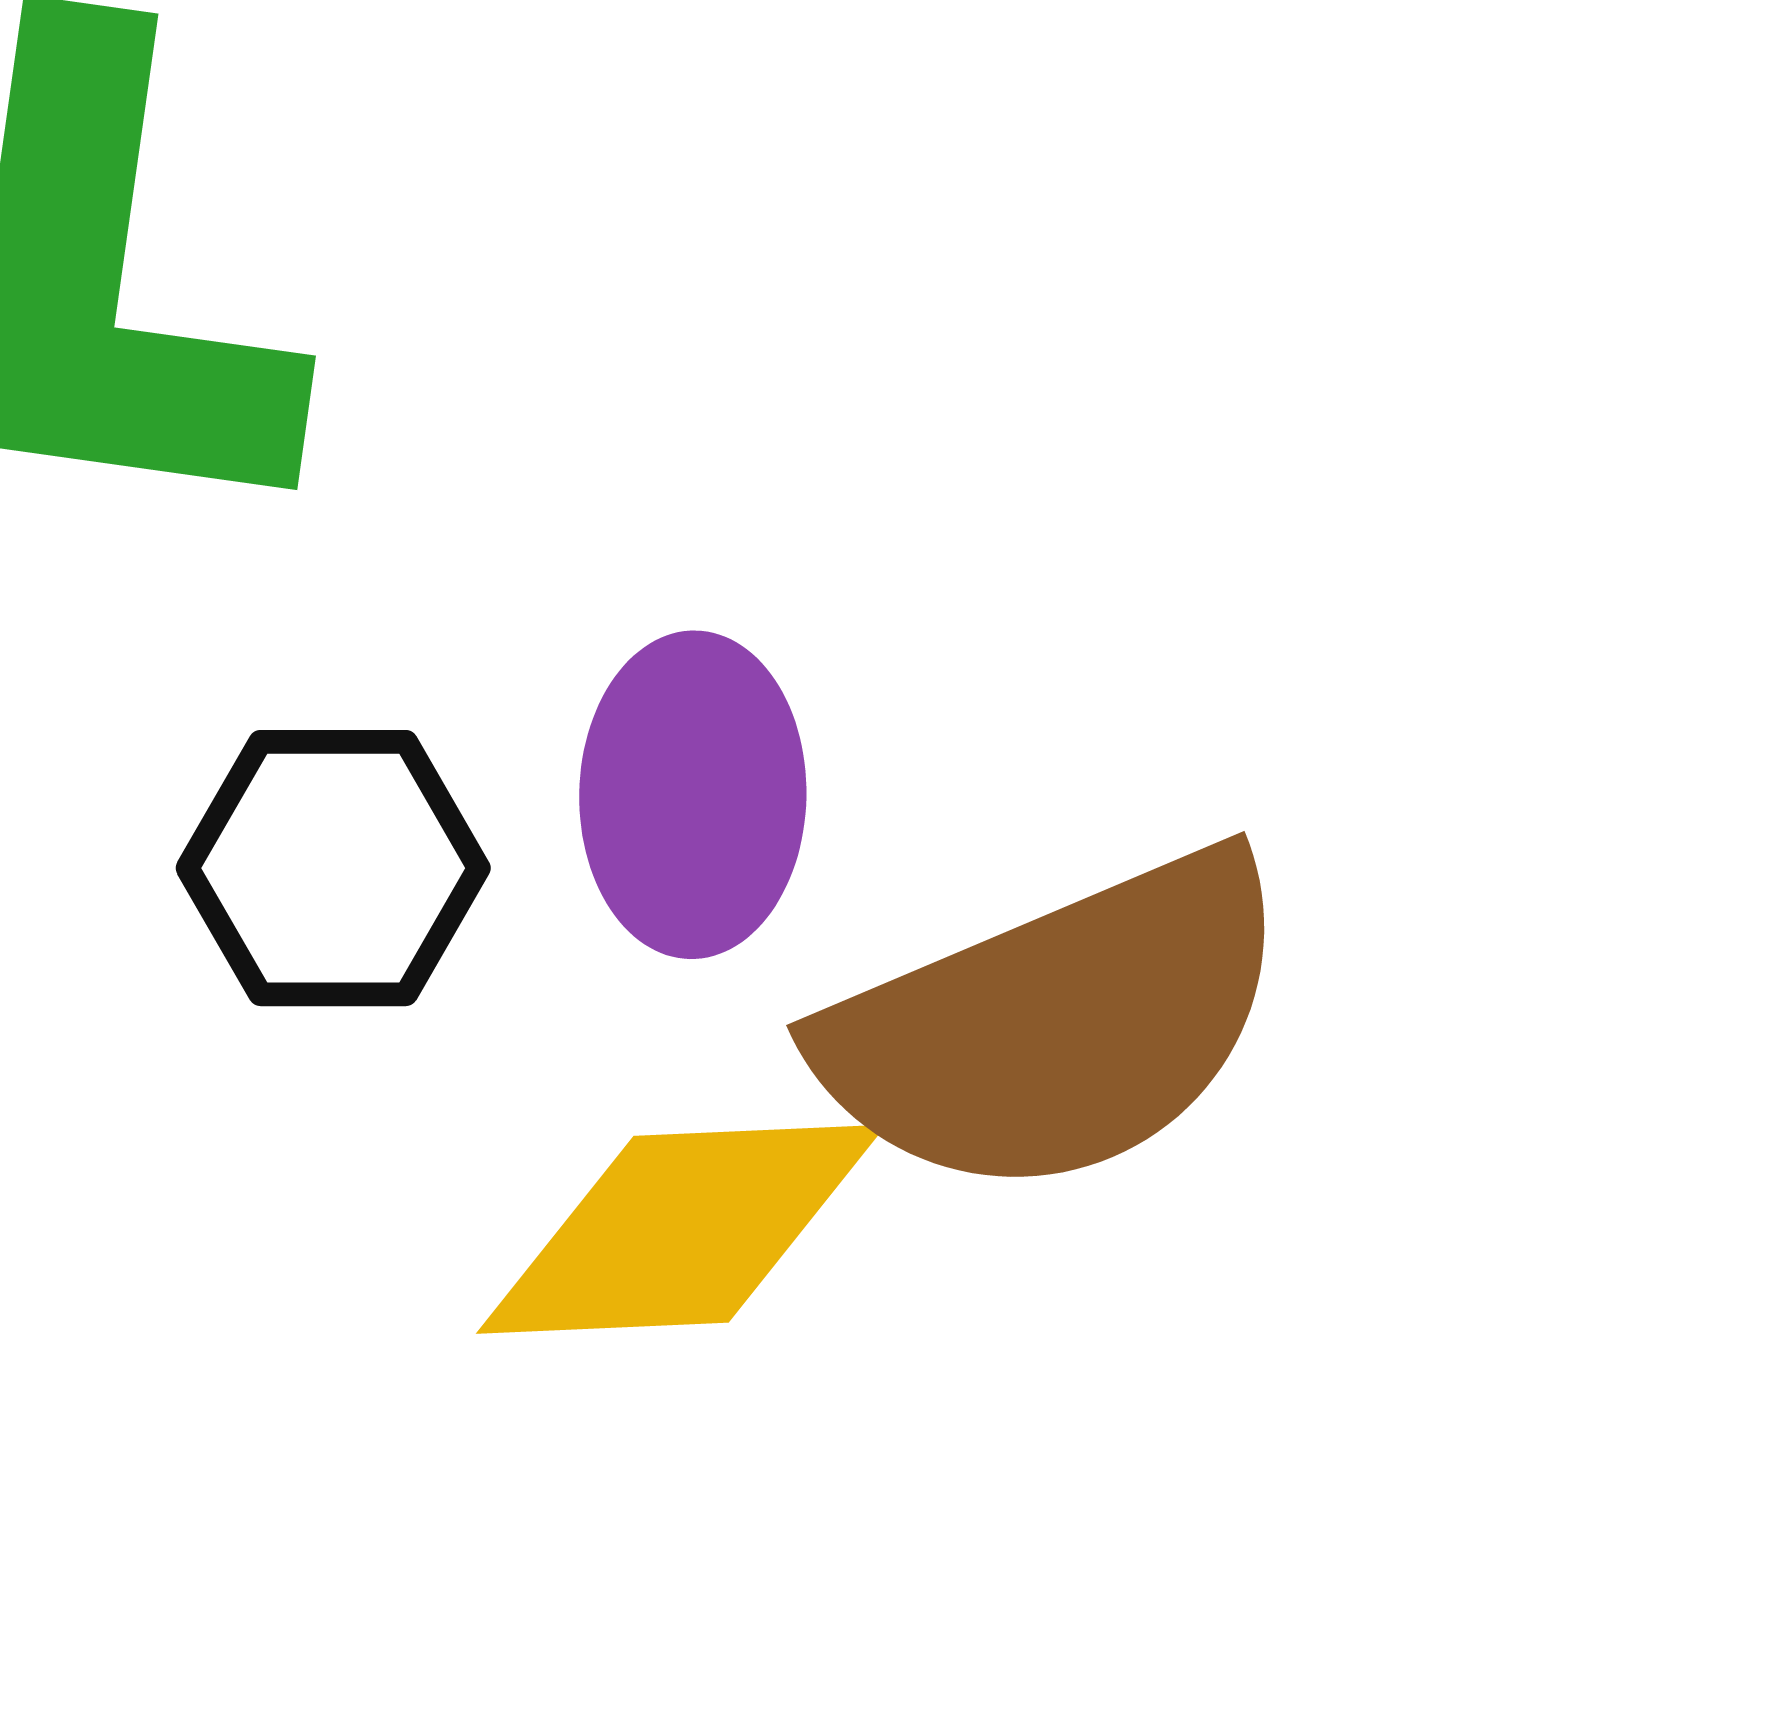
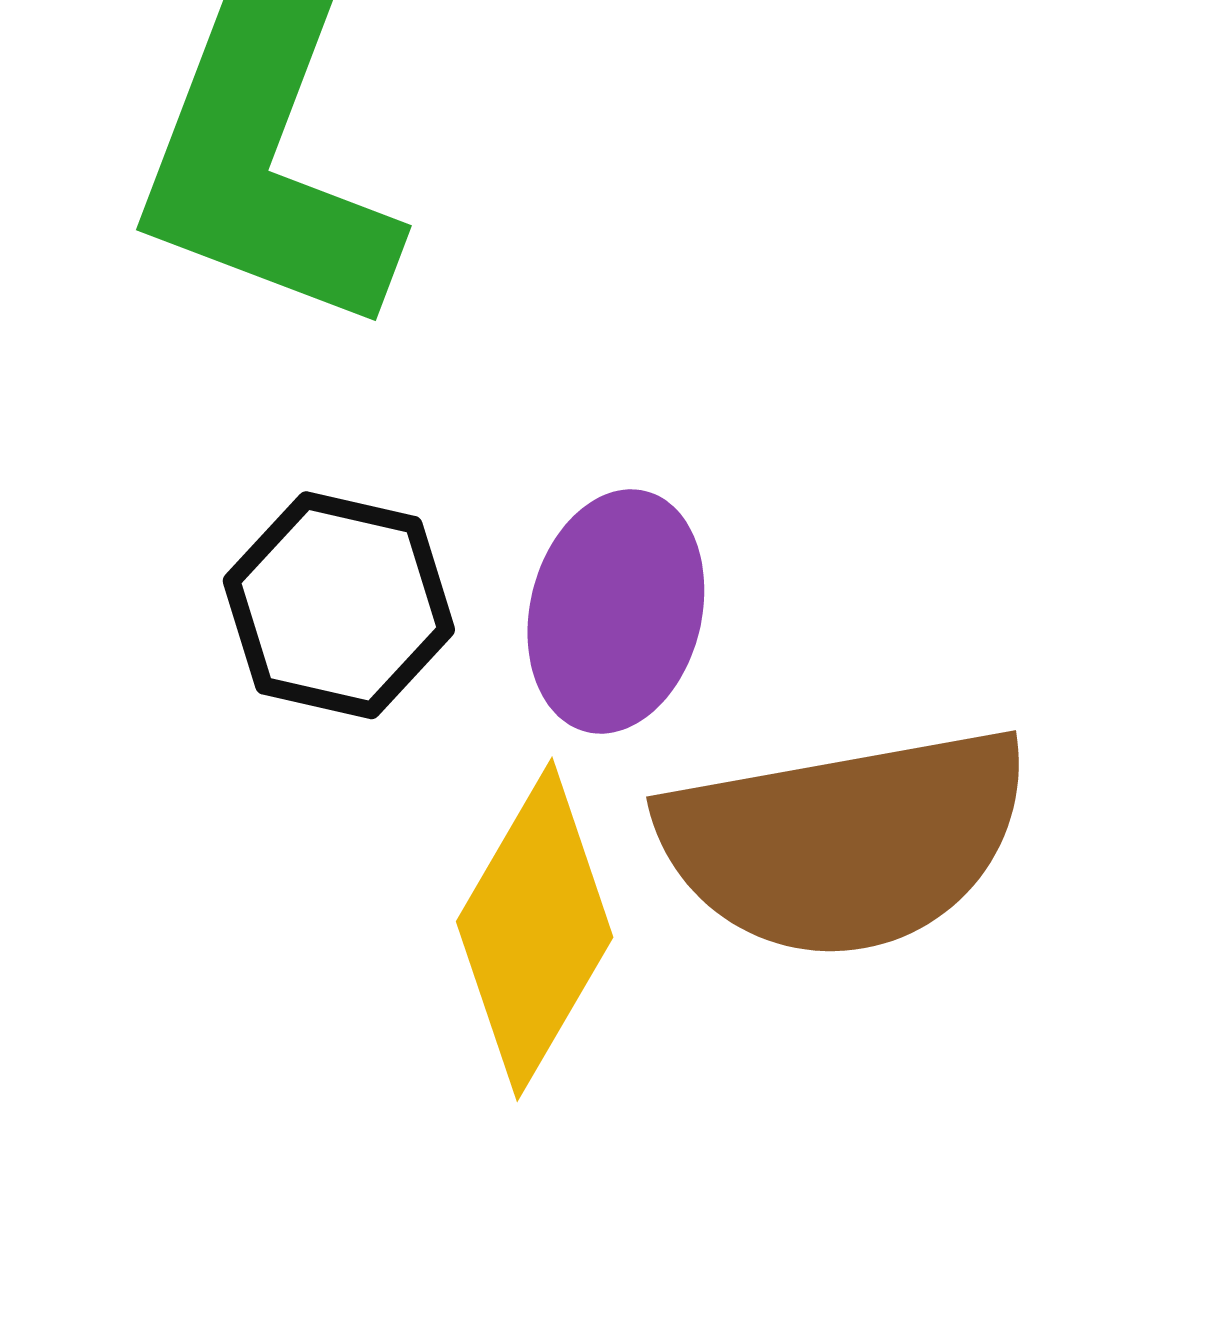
yellow diamond: (681, 1229) -> (535, 929), turned -70

